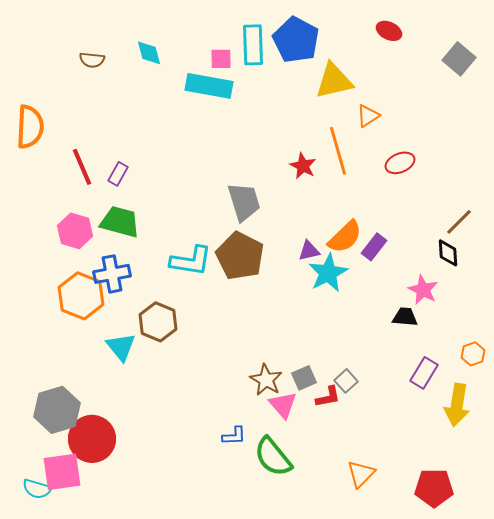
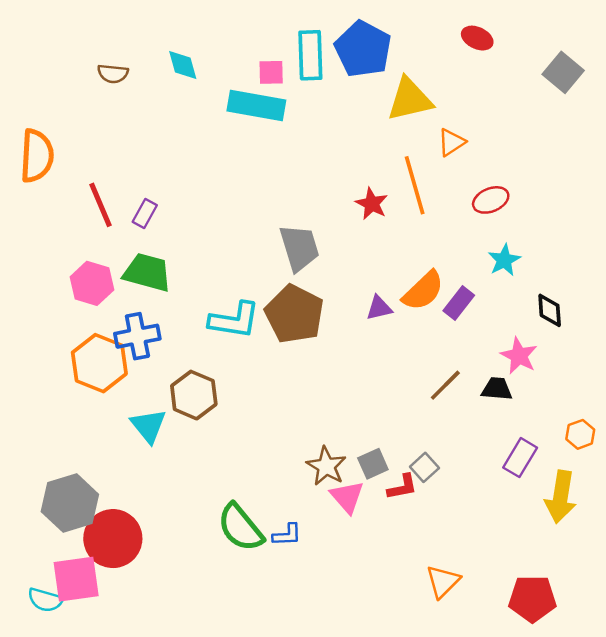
brown line: (459, 222) -> (445, 385), moved
cyan star: (328, 273) -> (504, 260), moved, size x0.7
green semicircle: (273, 457) -> (240, 528), moved

